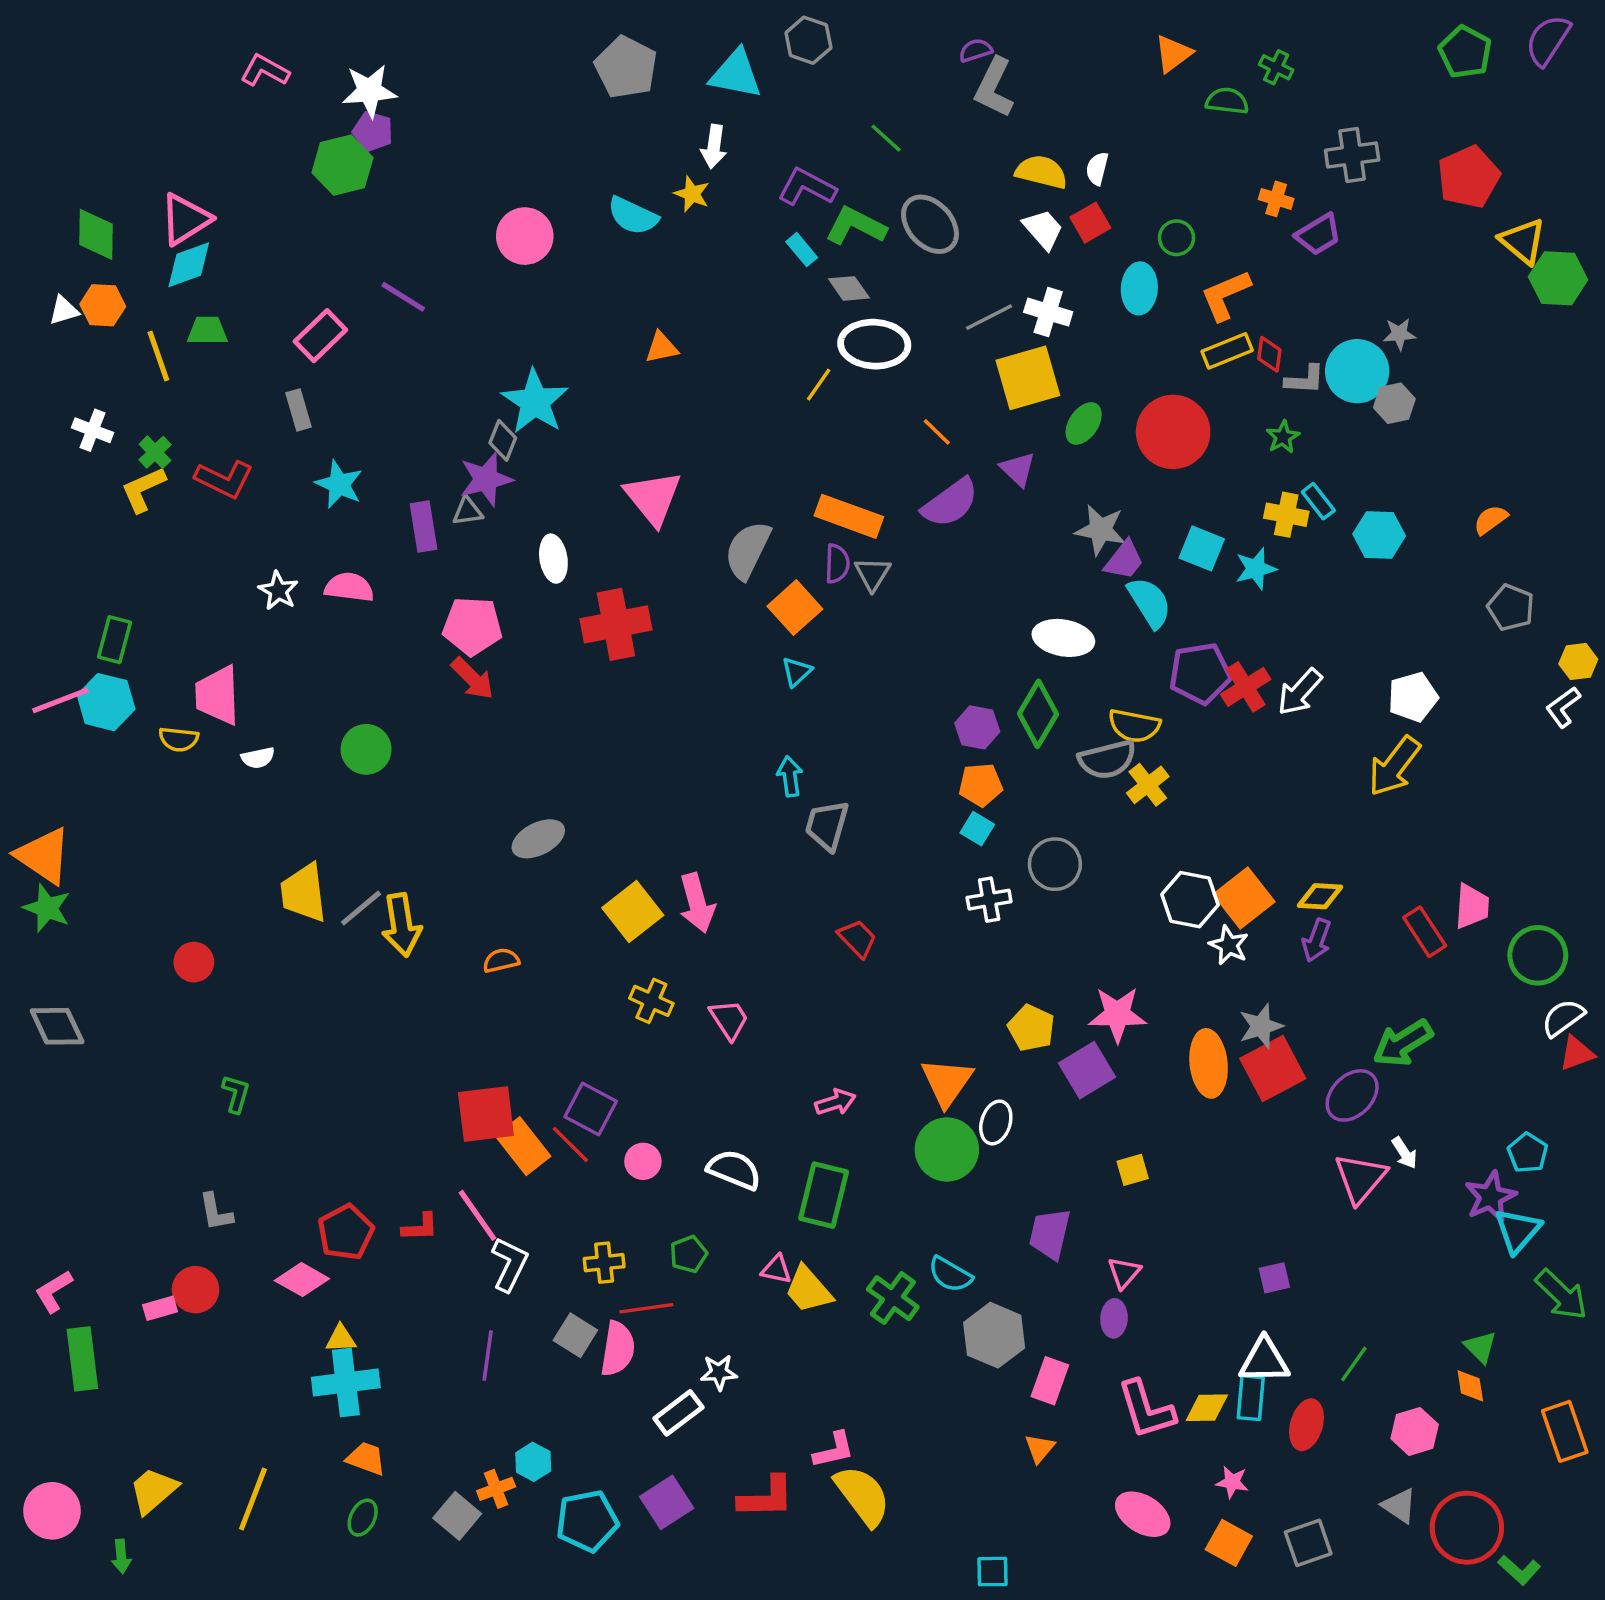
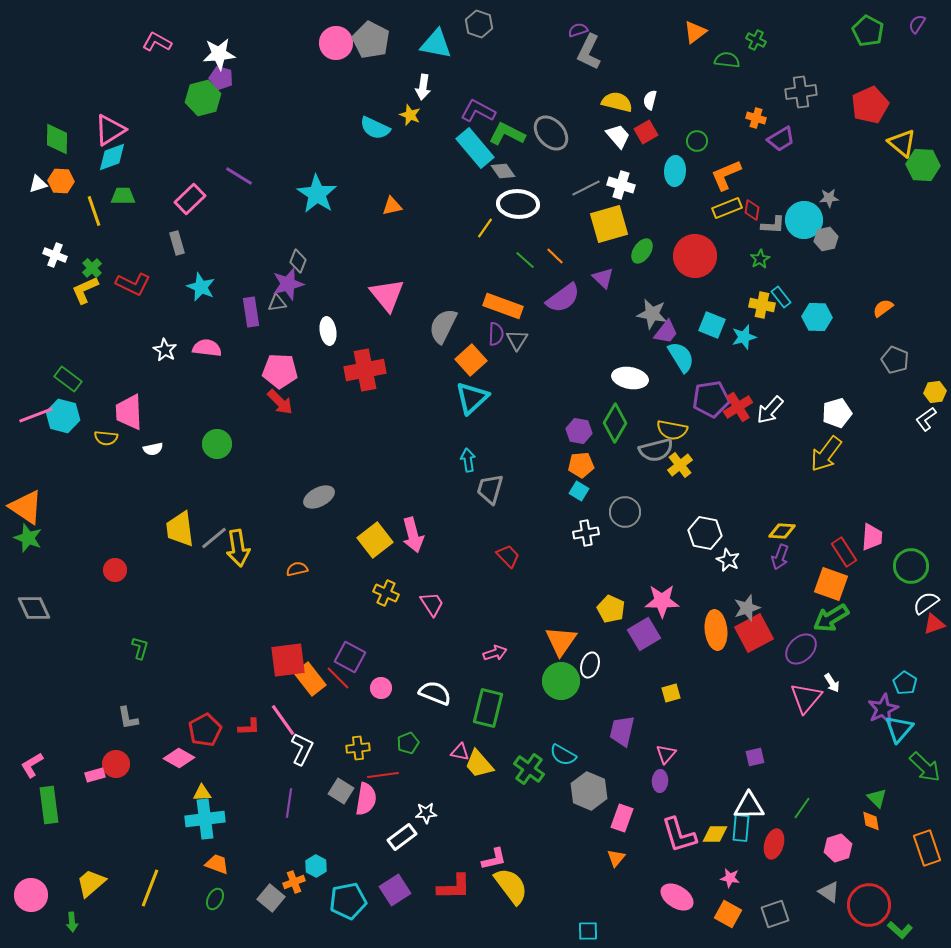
purple semicircle: (1548, 40) -> (917, 24), size x0.6
green line: (886, 138) -> (525, 260), moved
pink circle: (525, 236) -> (336, 43), moved
cyan rectangle: (802, 250) -> (475, 148), size x2.0
cyan star: (535, 402) -> (317, 194), moved
green rectangle: (114, 640) -> (68, 379), turned -68
cyan triangle: (797, 672) -> (472, 398), size x1.8
orange square: (1244, 898) -> (831, 584), moved, turned -32

